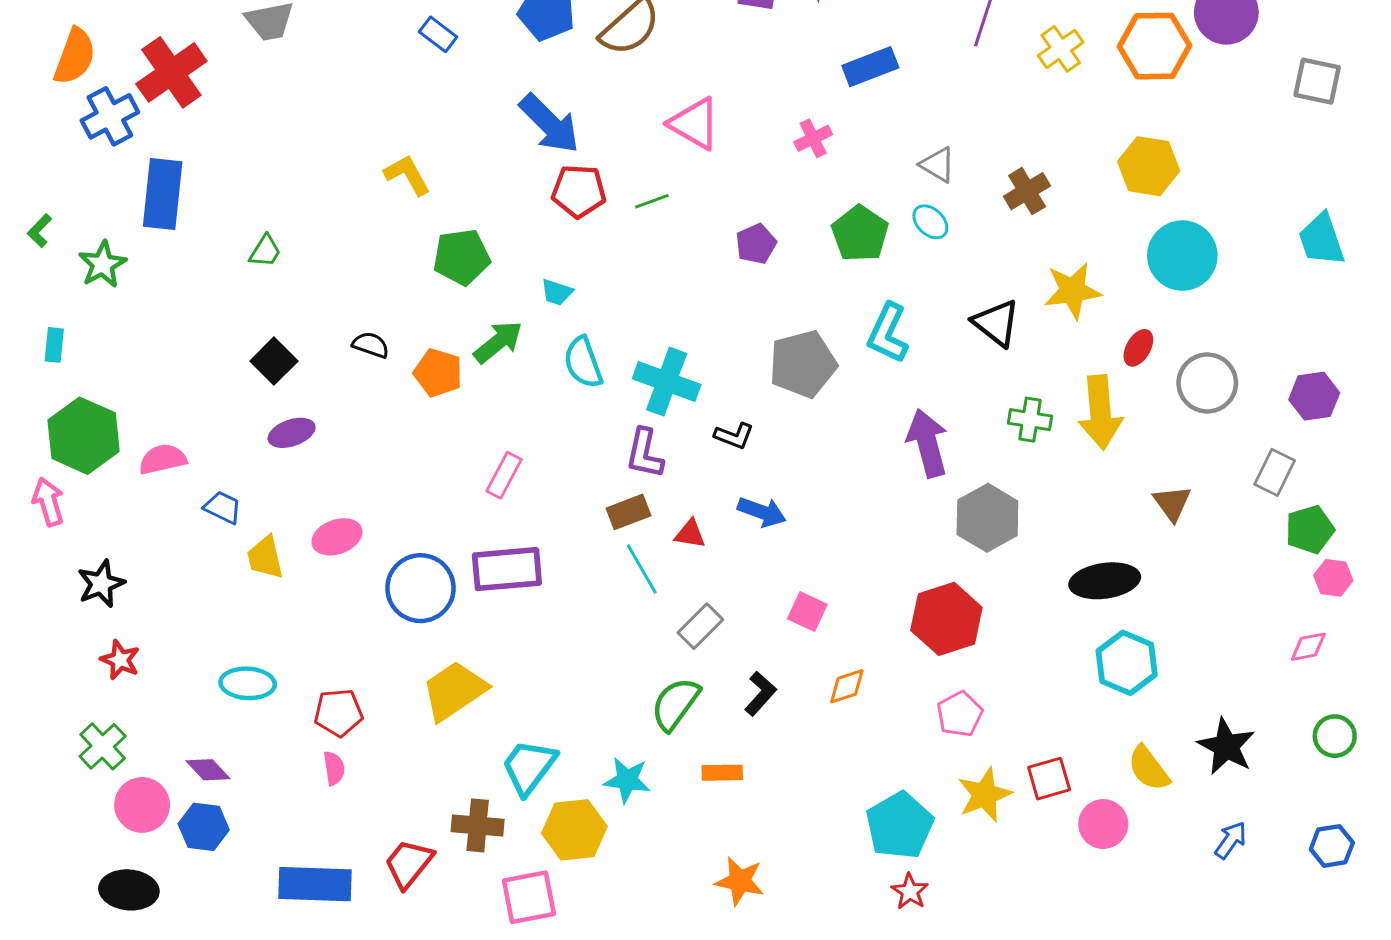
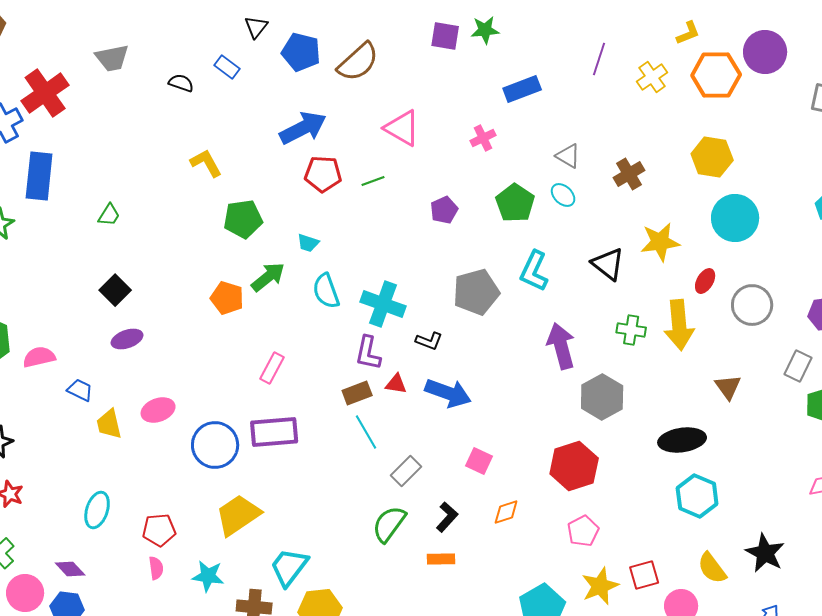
blue arrow: (549, 124) -> (303, 128), turned -72
black semicircle: (371, 345) -> (181, 83), moved
blue arrow: (762, 512) -> (448, 393), size x1.4
red triangle: (690, 534) -> (396, 384), moved
cyan ellipse: (248, 683) -> (97, 510), turned -75
orange rectangle: (722, 773) -> (441, 559), moved
cyan star: (627, 780) -> (208, 576), moved

